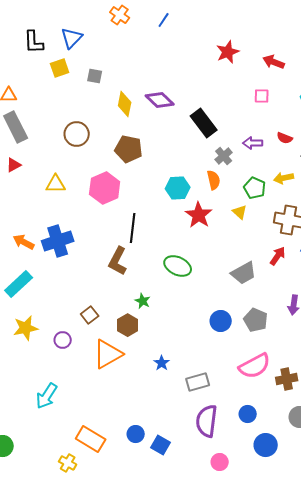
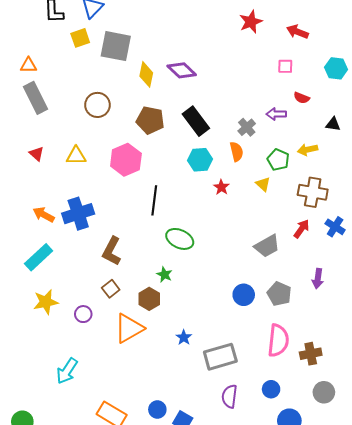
gray square: (95, 76) -> (116, 46), size x2.0
black rectangle: (204, 123) -> (196, 121), moved
red semicircle: (285, 138) -> (302, 98), moved
red triangle: (14, 165) -> (37, 154), moved, turned -49
red star: (199, 215) -> (221, 187), size x0.6
brown L-shape: (118, 261) -> (112, 251), moved
green ellipse: (178, 266) -> (180, 239), moved
pink semicircle: (255, 366) -> (278, 340), turned -56
gray rectangle: (198, 382) -> (220, 357), size x1.4
purple semicircle: (207, 421) -> (229, 396), size x0.7

